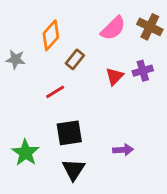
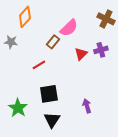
pink semicircle: (113, 28) -> (69, 28), moved
orange diamond: (51, 35) -> (25, 17), moved
purple arrow: (123, 150) -> (87, 106), turned -104

